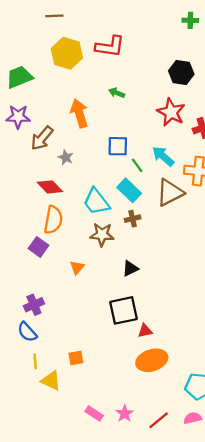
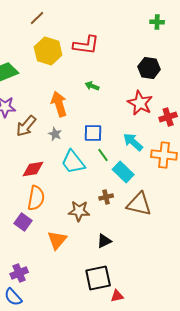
brown line: (54, 16) -> (37, 18), turned -42
gray star: (66, 157) -> (55, 134), moved
green line: (137, 165) -> (103, 155), moved
red diamond: (50, 187) -> (33, 169), turned -55
cyan rectangle: (129, 190) -> (123, 172), moved
brown triangle: (170, 193) -> (139, 204), moved, turned 40
cyan trapezoid: (96, 202) -> (73, 162), moved
orange triangle: (77, 267) -> (57, 240), size x1.5

